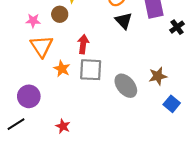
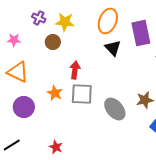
pink star: (33, 21) -> (14, 40), moved
orange triangle: (42, 46) -> (18, 72), moved, turned -30
purple circle: (29, 96) -> (24, 107), moved

